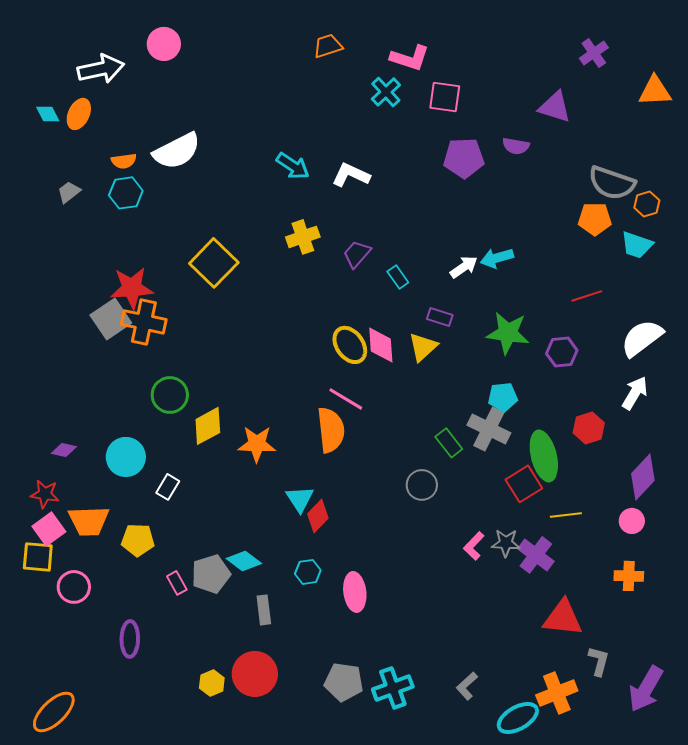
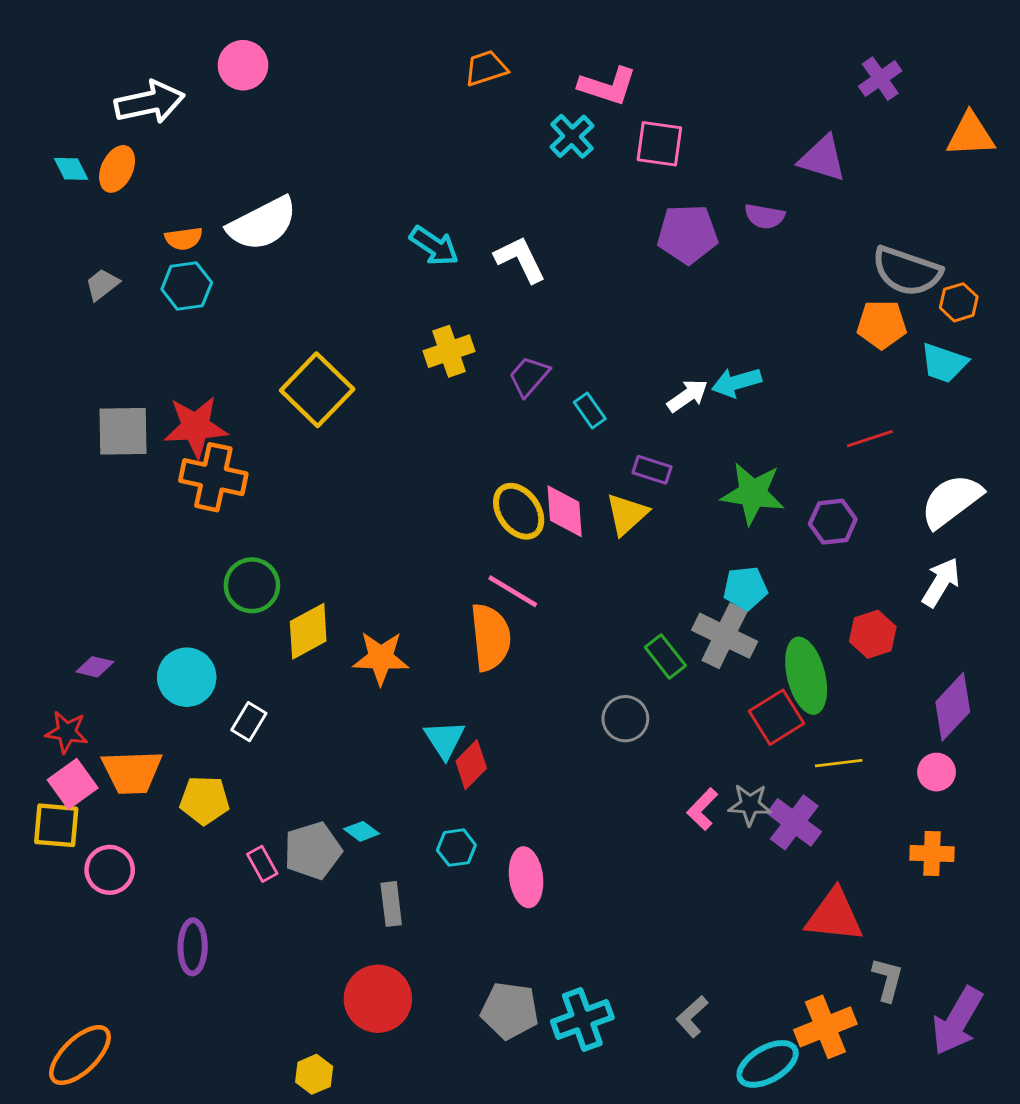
white L-shape: (351, 175) -> (520, 259), turned 39
gray square: (111, 319) -> (123, 431), moved, turned 33
cyan diamond: (244, 561) -> (362, 831), size x0.7
yellow hexagon: (212, 683) -> (314, 1074), moved

